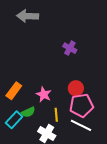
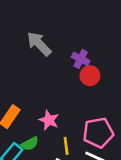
gray arrow: (28, 16) -> (39, 44), moved, turned 45
red circle: (76, 88) -> (90, 76), moved

